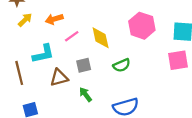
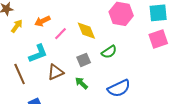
gray square: (84, 65) -> (84, 60), moved

